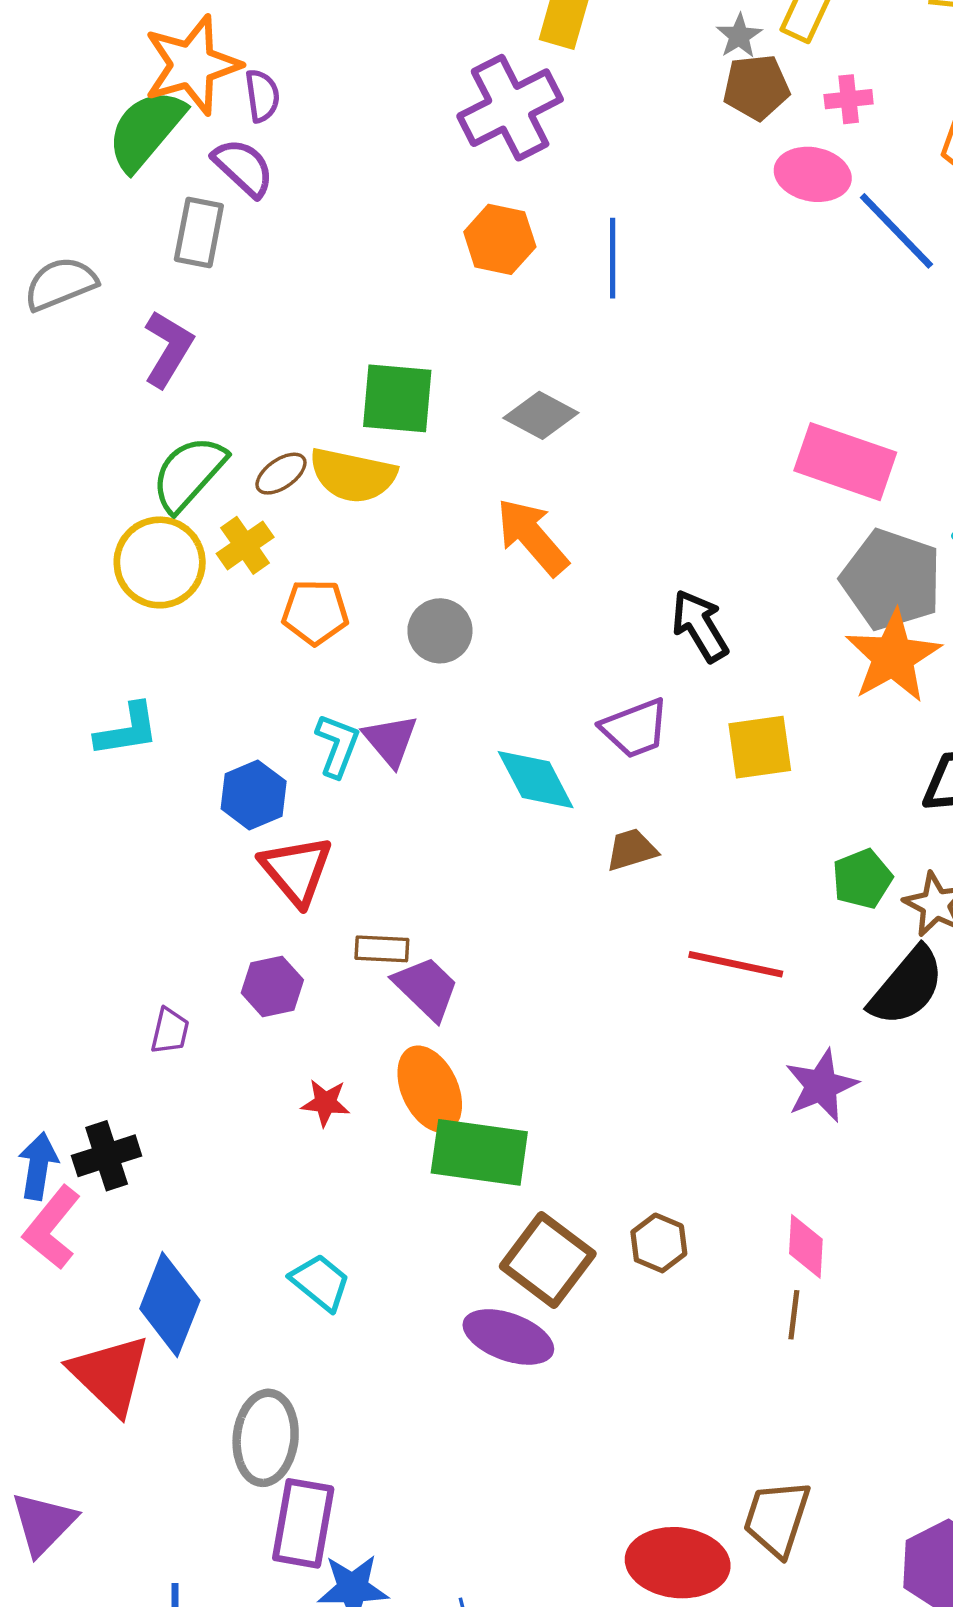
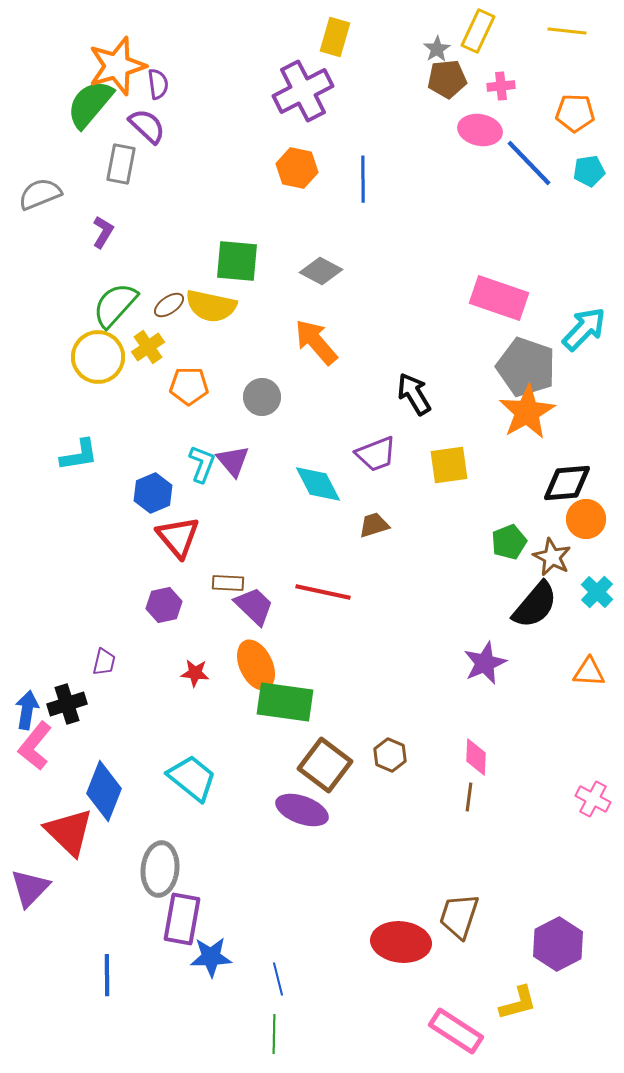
purple L-shape: (168, 349) -> (103, 232), size x0.7
red line: (736, 964) -> (323, 592), moved
purple trapezoid: (170, 1031) -> (104, 662), moved
cyan trapezoid: (320, 1282) -> (192, 778), size x1.4
purple triangle: (43, 1523) -> (30, 888), moved

